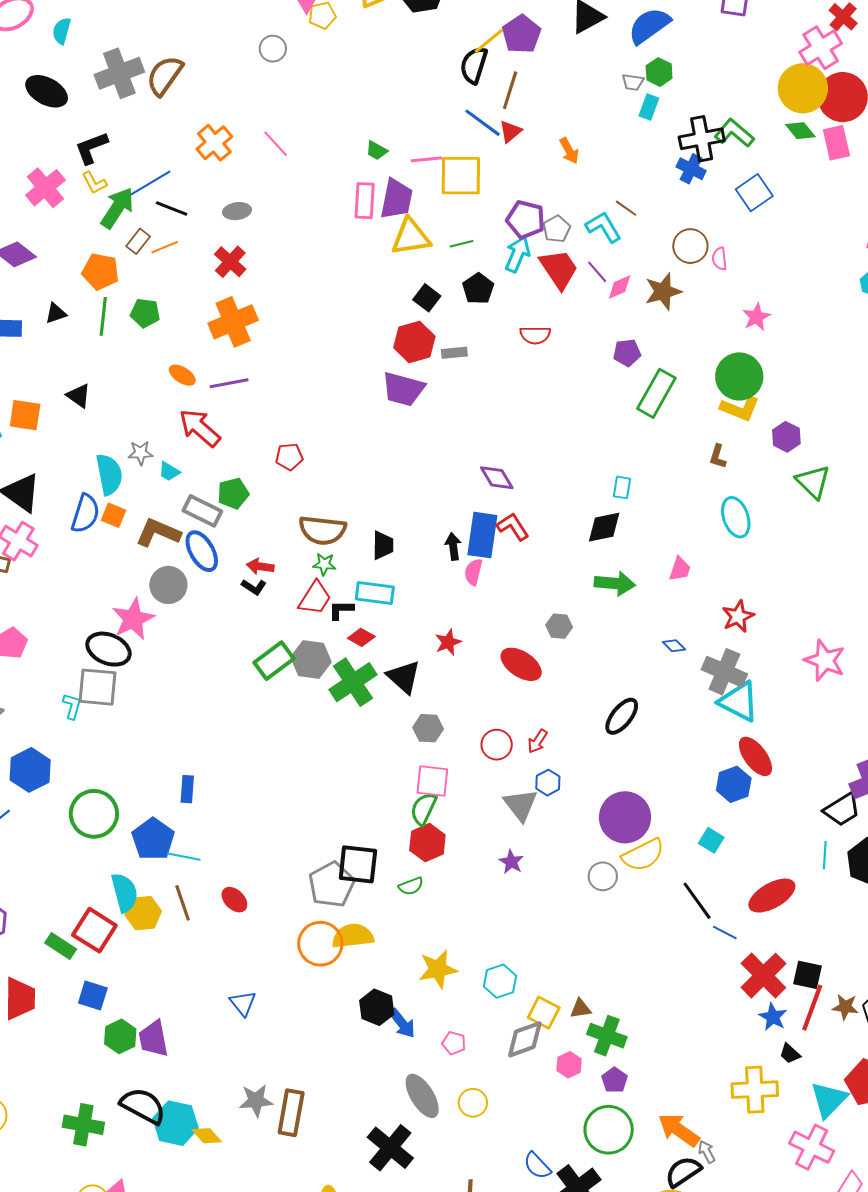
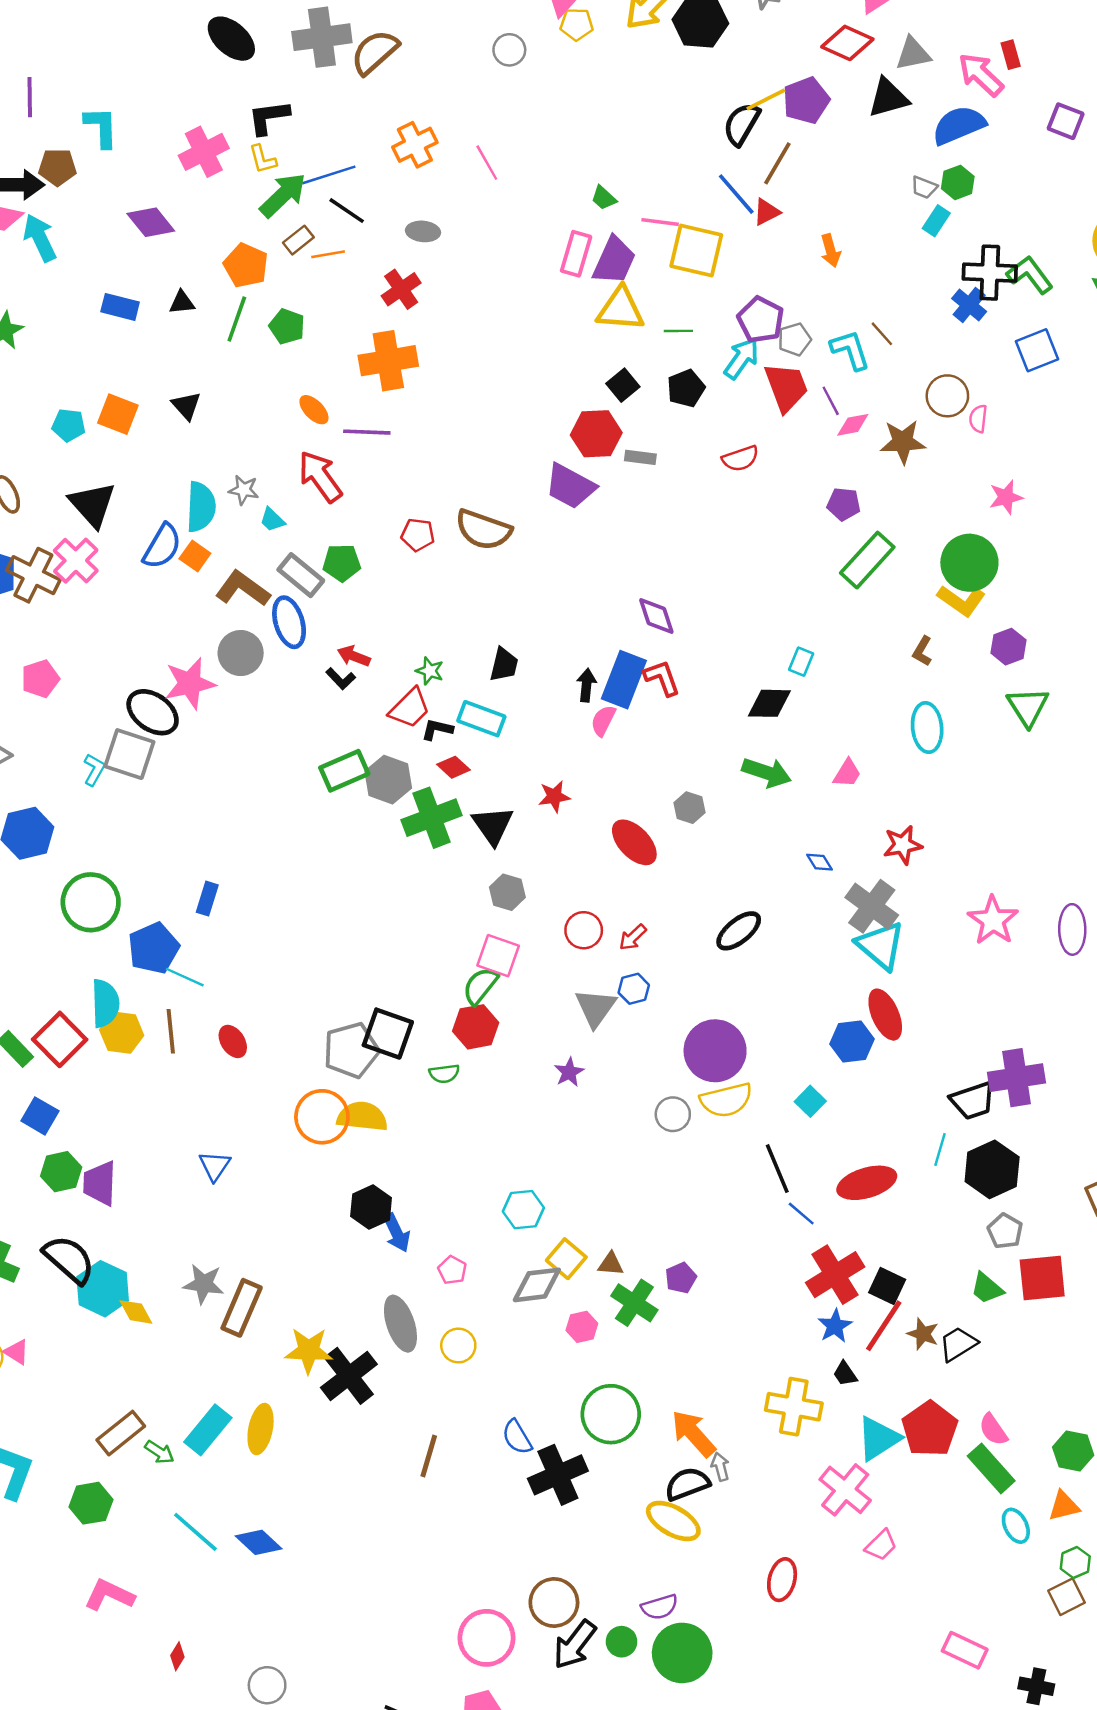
red semicircle: (535, 335) -> (740, 458), turned -32
brown semicircle: (322, 530) -> (483, 530), moved
yellow star: (438, 969) -> (309, 1351), moved
purple pentagon: (614, 1080) -> (681, 1278), moved

